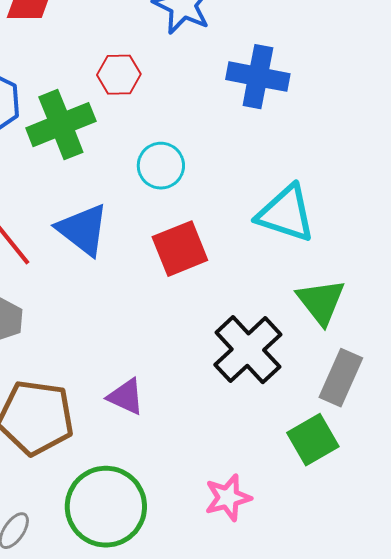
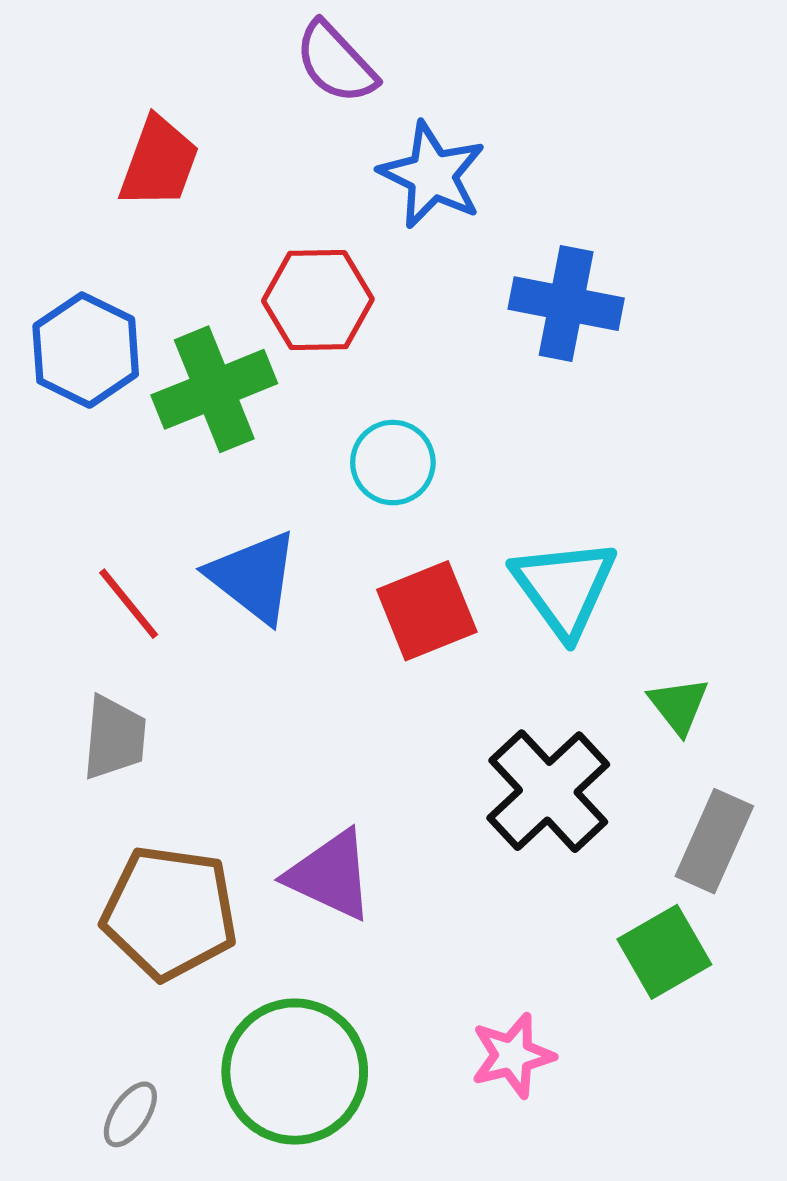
red hexagon: (119, 75) -> (318, 300), size x1.4
cyan triangle: (286, 214) -> (564, 588), moved, turned 36
green triangle: (321, 302) -> (679, 705), size x0.7
purple triangle: (126, 397) -> (330, 875), size x1.4

